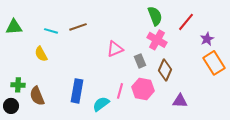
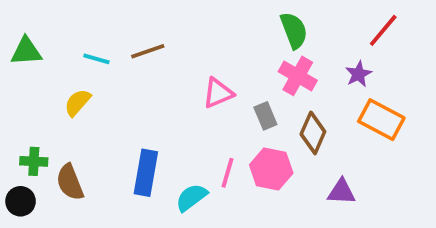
red line: (186, 22) -> (383, 30), moved
purple star: (207, 39) -> (359, 74), moved
yellow semicircle: (41, 54) -> (77, 103), turned 70
orange rectangle: (214, 63) -> (381, 120), moved, turned -30

